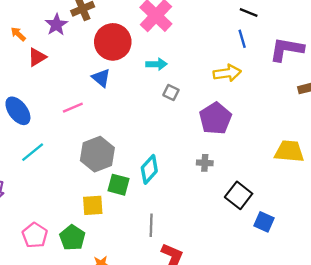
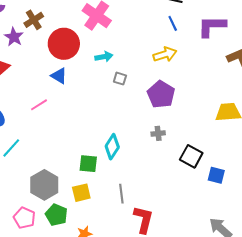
gray hexagon: (97, 154) -> (44, 185), moved
yellow square: (93, 205) -> (81, 193), moved

